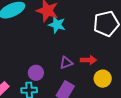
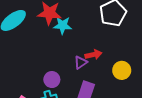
red arrow: (88, 60) -> (93, 55), moved

